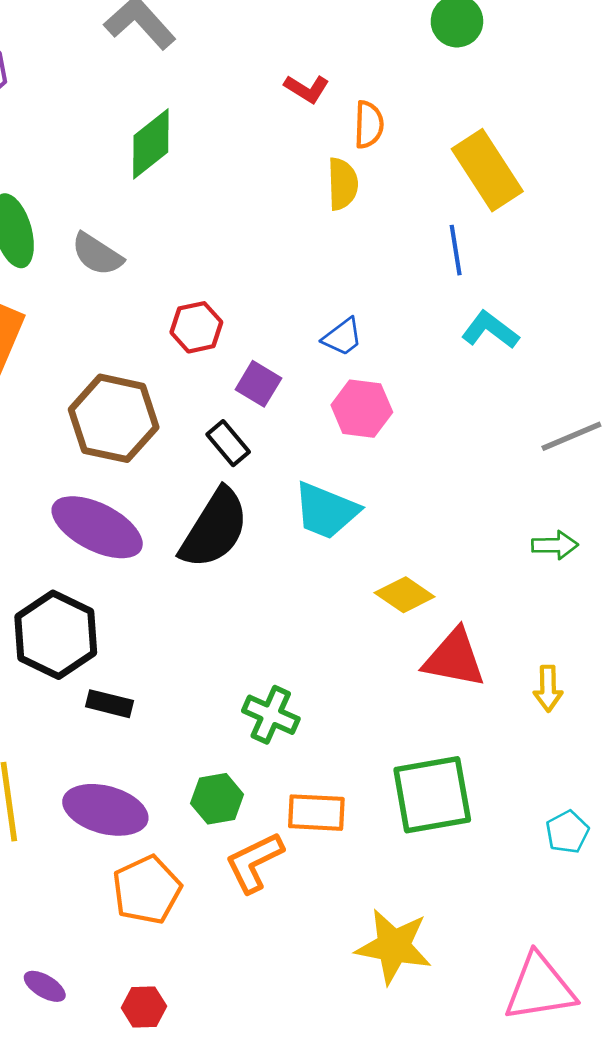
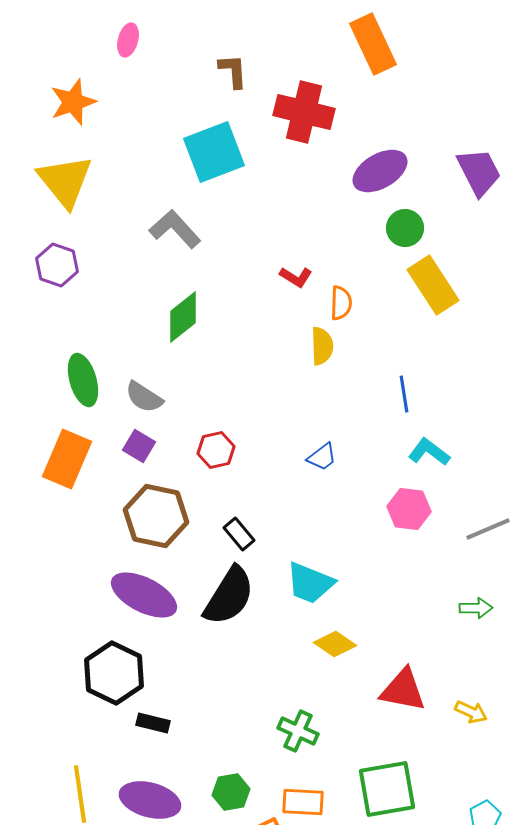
yellow rectangle: (487, 170) -> (433, 285), moved
purple square: (258, 384) -> (139, 446), moved
pink hexagon: (362, 409) -> (409, 509), moved
yellow diamond: (405, 595) -> (335, 644), moved
yellow arrow: (548, 689) -> (471, 712), turned -64
green cross: (271, 715) -> (298, 731), moved

